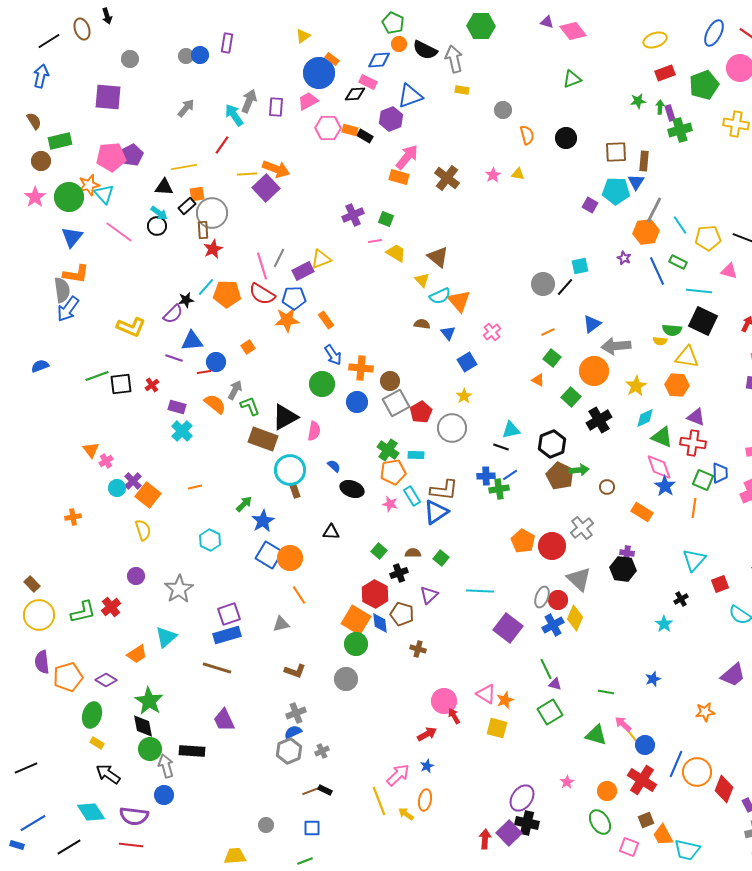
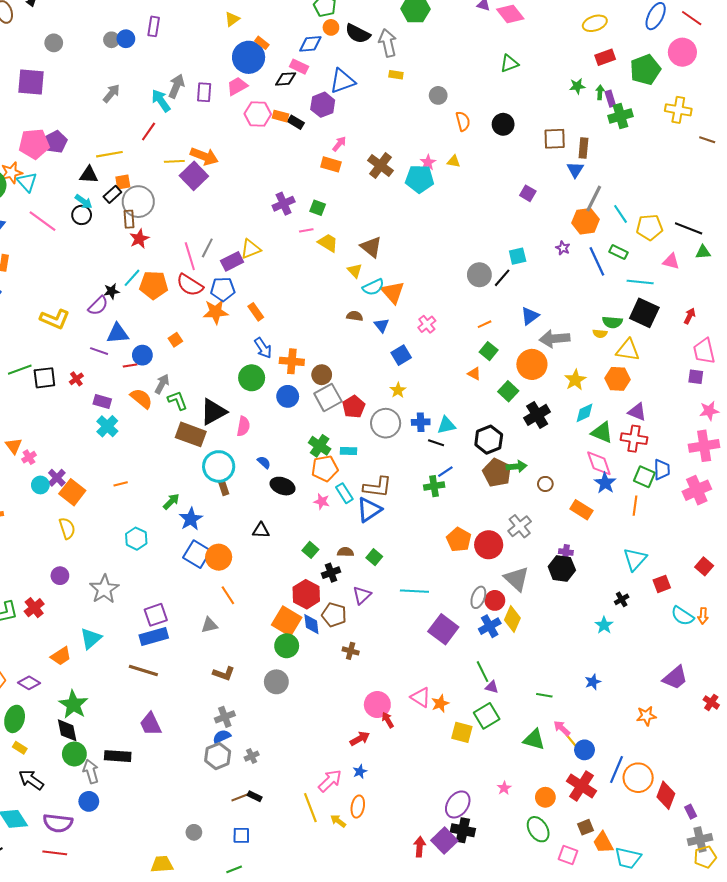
pink arrow: (407, 157) -> (339, 144), size x0.6
cyan pentagon: (616, 191) -> (420, 179), moved
blue cross: (486, 476) -> (421, 422), moved
yellow square: (497, 728) -> (462, 732), moved

